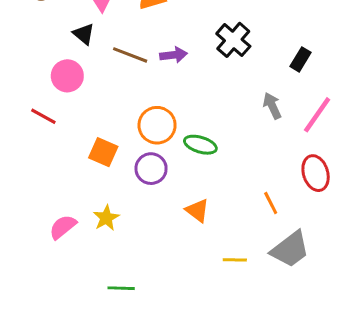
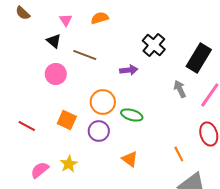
purple arrow: (173, 55) -> (129, 70), moved
black rectangle: (301, 59) -> (199, 58), size x1.8
pink circle: (67, 76) -> (56, 74), moved
red line: (43, 116) -> (27, 126), moved

